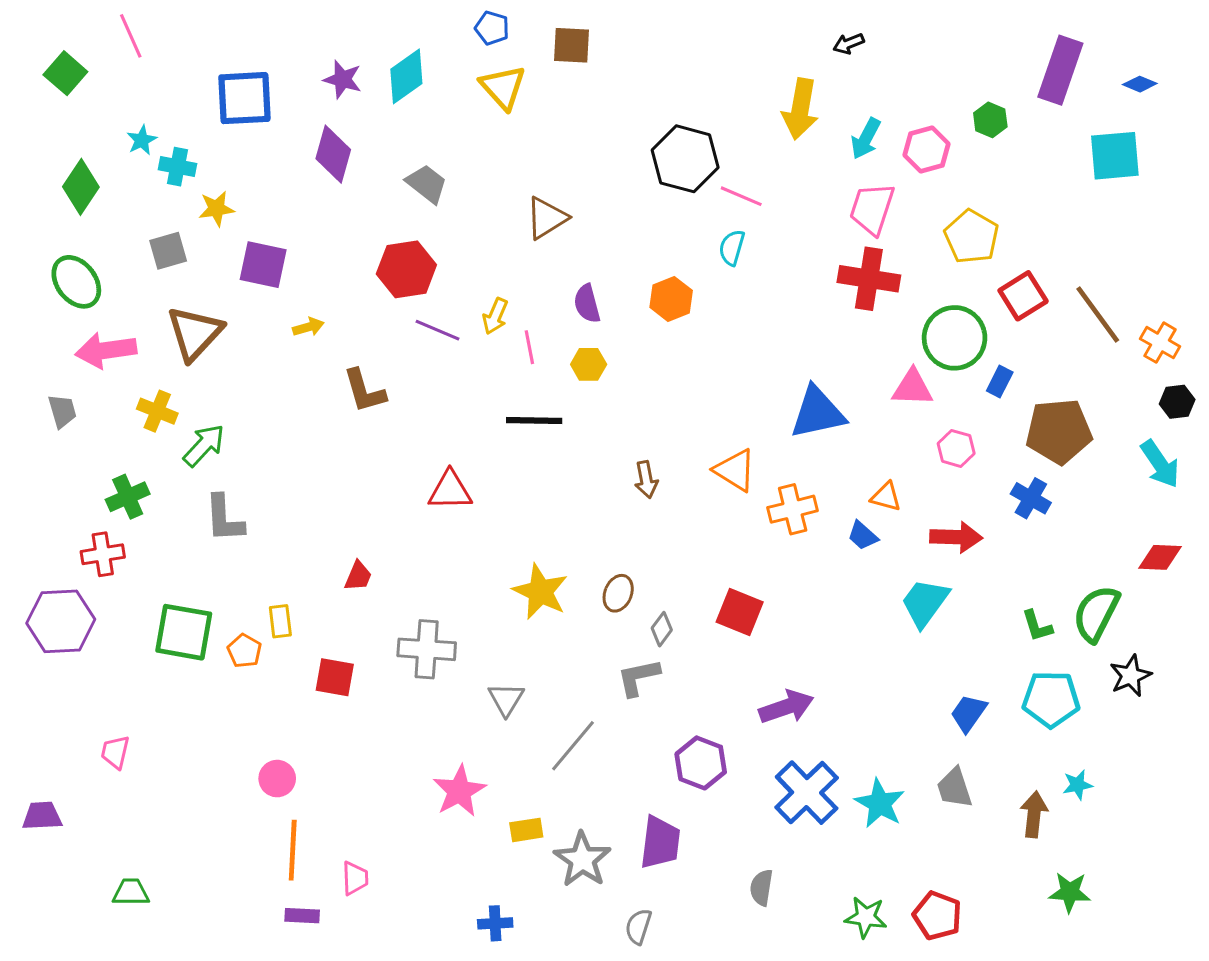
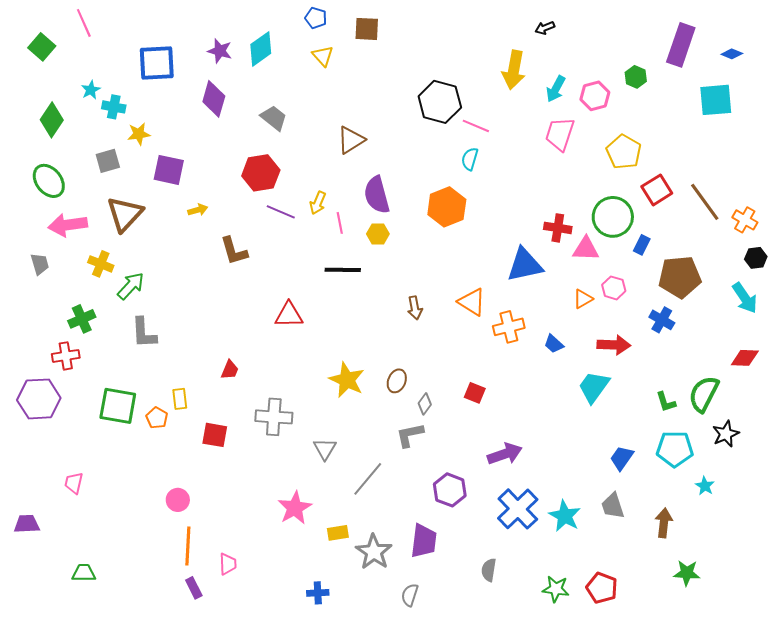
yellow triangle: (503, 87) -> (323, 56), size x0.7
red cross: (869, 279) -> (558, 228), moved, size x0.7
orange hexagon: (671, 299) -> (447, 207), moved, size x1.4
purple semicircle: (587, 304) -> (377, 195), size x1.5
orange triangle: (886, 497) -> (583, 299), moved, turned -45
red square: (740, 612) -> (475, 393), size x0.7
cyan star: (1078, 785) -> (705, 486), moved, turned -30
purple rectangle: (302, 916) -> (194, 588), turned 60

